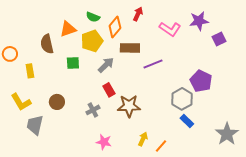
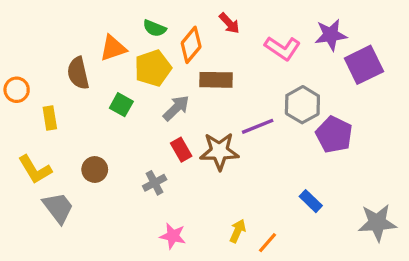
red arrow: (138, 14) -> (229, 23), turned 112
purple square: (219, 39) -> (364, 65), size x1.6
green square: (73, 63) -> (121, 105), turned 32
purple line: (153, 64) -> (258, 126), moved
gray hexagon: (182, 99) -> (302, 105), moved
brown star: (129, 106) -> (219, 151), moved
gray trapezoid: (35, 125) -> (58, 208), turned 130
gray star: (227, 134) -> (377, 223), turned 30

